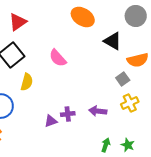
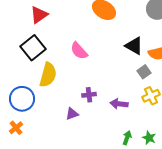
black triangle: (113, 41) -> (134, 46), moved
yellow semicircle: (27, 82) -> (48, 75), size x1.4
purple cross: (68, 114) -> (89, 95), moved

